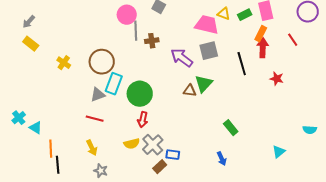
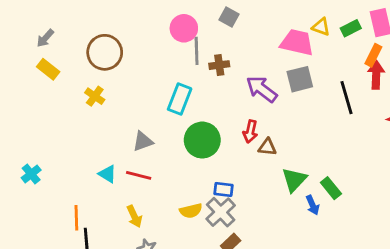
brown circle: (102, 62) -> (105, 52), moved
cyan rectangle: (114, 84) -> (180, 99), moved
green triangle: (204, 84) -> (294, 180), moved
brown triangle: (190, 91) -> (267, 147), moved
red arrow: (143, 120) -> (250, 132), moved
cyan triangle: (36, 128) -> (107, 174), moved
blue rectangle: (173, 155) -> (223, 190), moved
blue arrow: (222, 159) -> (313, 205), moved

